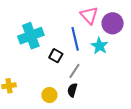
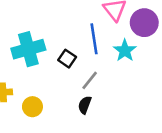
cyan cross: (31, 36) -> (28, 49), moved
yellow circle: (49, 95) -> (32, 107), moved

